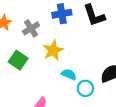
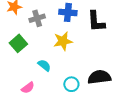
yellow star: (53, 50) -> (63, 41), moved
cyan semicircle: (69, 74) -> (44, 65), moved

